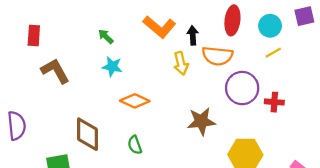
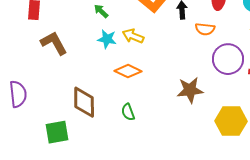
orange semicircle: (217, 56) -> (205, 29), size x0.7
yellow arrow: (181, 63) -> (133, 36), moved, turned 125

